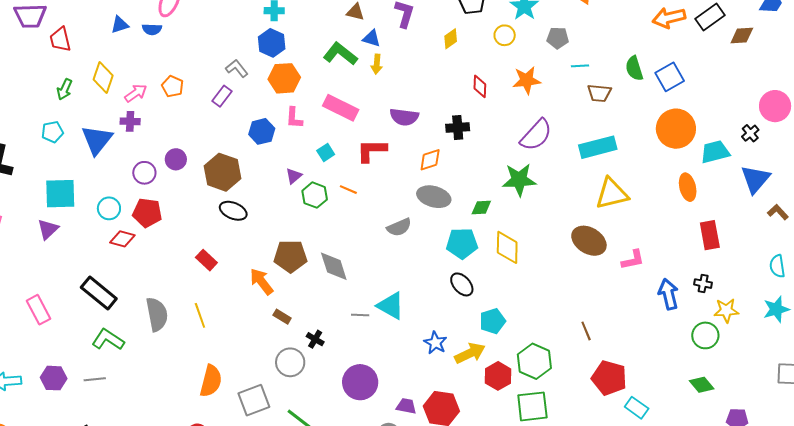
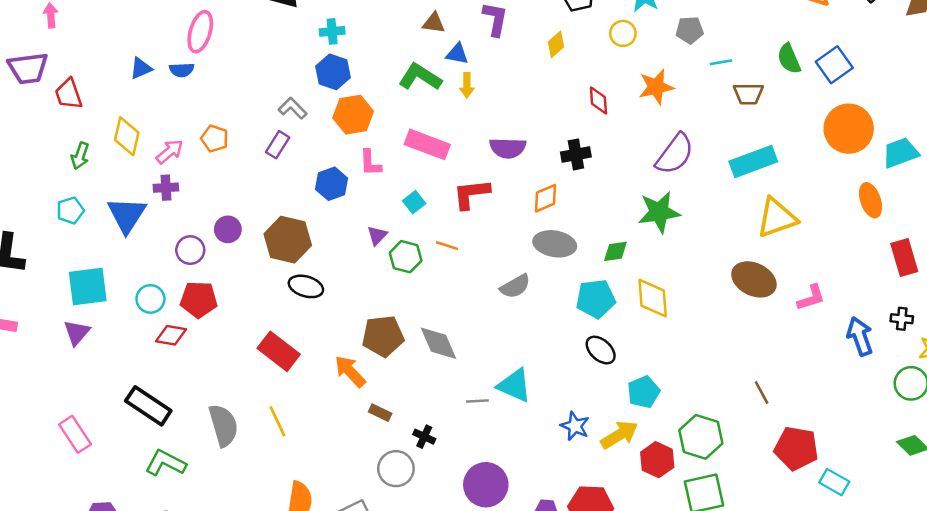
red rectangle: (206, 260) -> (279, 351), size x1.5

